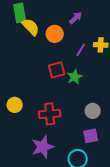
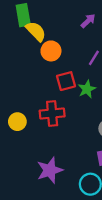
orange circle: (55, 34) -> (51, 51), moved
red cross: (50, 114) -> (52, 114), moved

